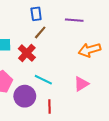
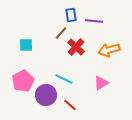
blue rectangle: (36, 14) -> (71, 15), moved
red cross: (27, 53) -> (76, 47), moved
red line: (49, 106) -> (70, 105), turned -48

